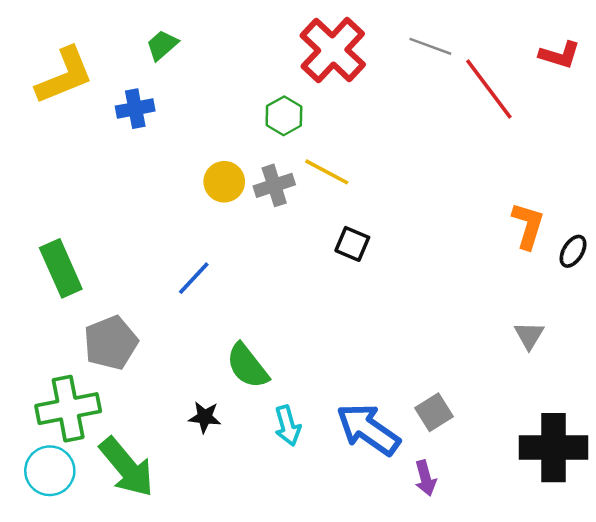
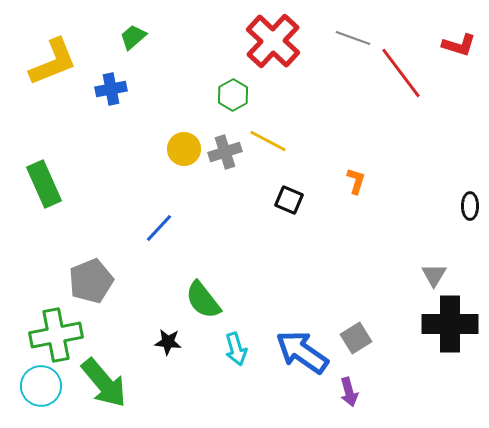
orange L-shape: (528, 226) -> (356, 181), moved, size x0.7
black ellipse: (573, 251) -> (470, 206), turned -32
green rectangle: (61, 268) -> (44, 184), moved
black cross: (554, 448) -> (450, 324), moved

